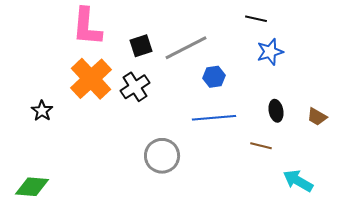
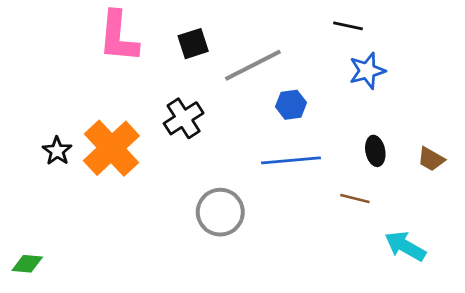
black square: (141, 46) -> (193, 44), moved
orange cross: (91, 79) -> (111, 148), moved
green diamond: (32, 187) -> (27, 264), moved, size x0.7

